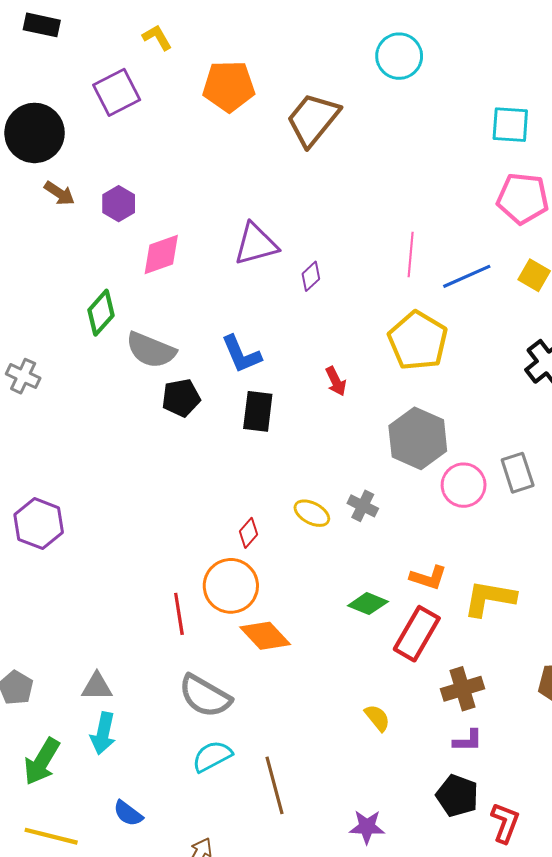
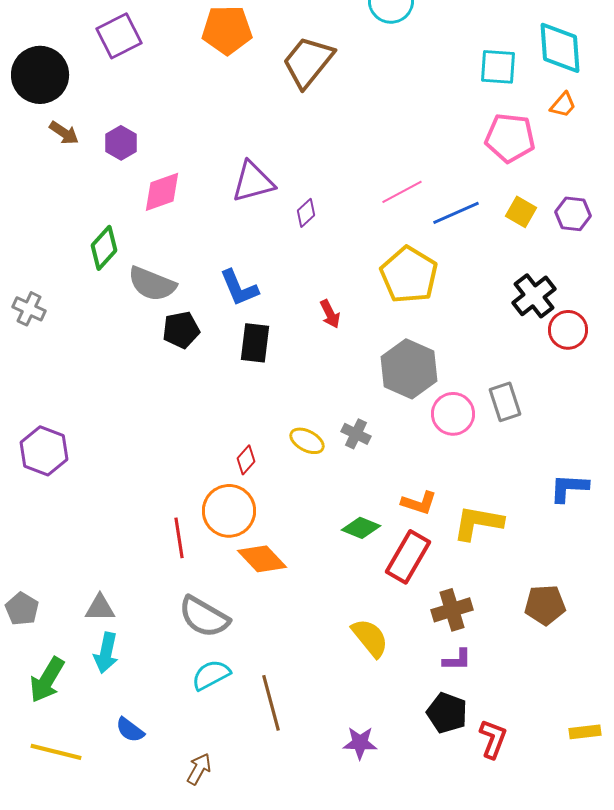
pink line: (411, 255) -> (402, 192), turned 57
yellow semicircle: (377, 718) -> (370, 638), size x1.5

